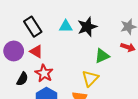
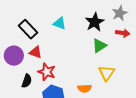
cyan triangle: (66, 26) -> (60, 23), turned 32
black star: (87, 27) -> (95, 22), moved
yellow triangle: (90, 78) -> (106, 73), moved

